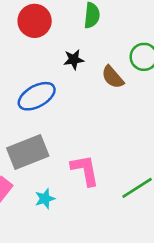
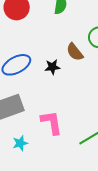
black star: (74, 60) -> (52, 67), moved

